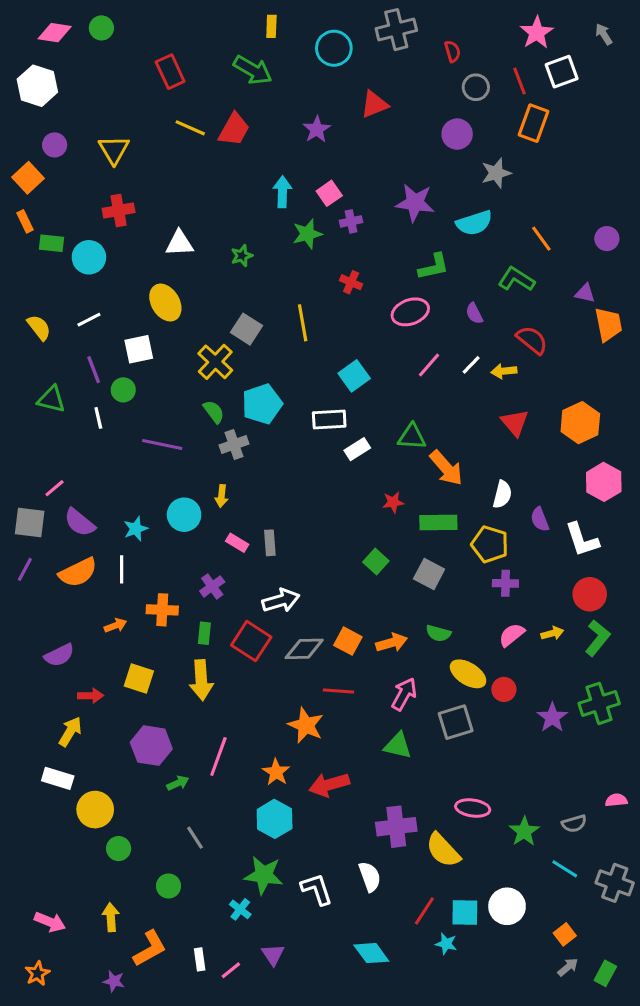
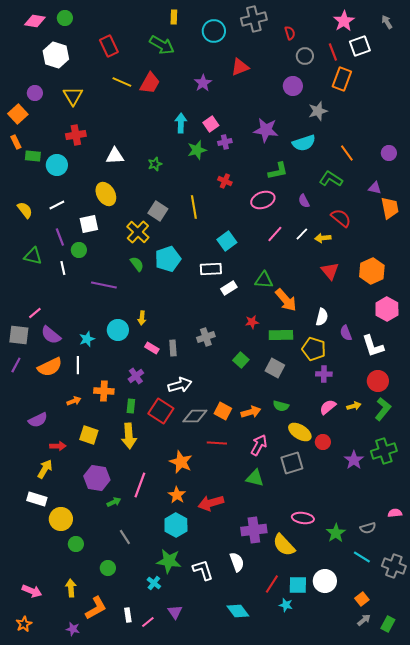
white hexagon: (37, 86) -> (56, 55), moved
gray cross: (234, 444) -> (206, 337), moved
orange star: (306, 725) -> (181, 462), moved

